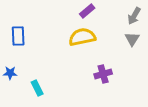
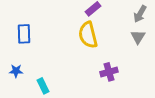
yellow semicircle: (82, 37) -> (88, 35), turned -92

